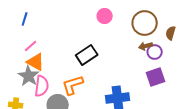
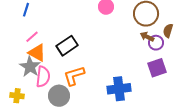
brown semicircle: (171, 33) -> (168, 31), moved
brown arrow: (146, 46) -> (147, 37), turned 40
black rectangle: (87, 55) -> (67, 46), moved

